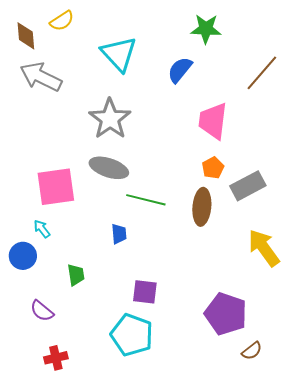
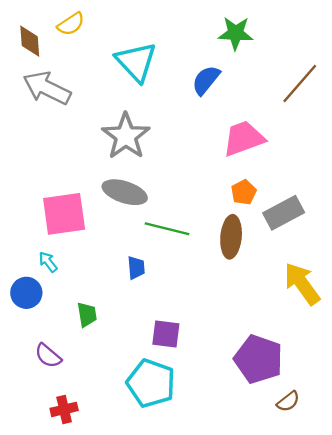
pink trapezoid: (213, 121) -> (244, 138), turned 63

